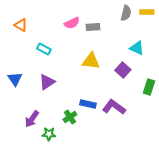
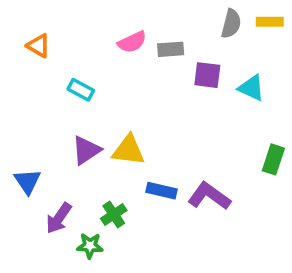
yellow triangle: (91, 61) -> (128, 150), moved
purple square: (123, 70) -> (207, 75), moved, turned -35
blue triangle: (15, 79) -> (28, 181), moved
green cross: (70, 117) -> (114, 214), moved

